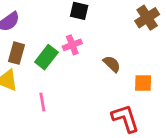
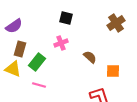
green rectangle: (46, 57) -> (37, 62), moved
pink line: (42, 102) -> (39, 85), turned -64

